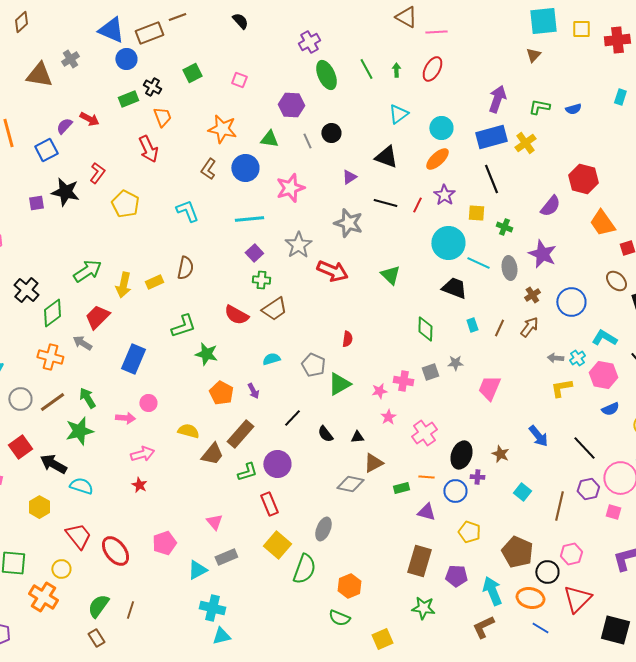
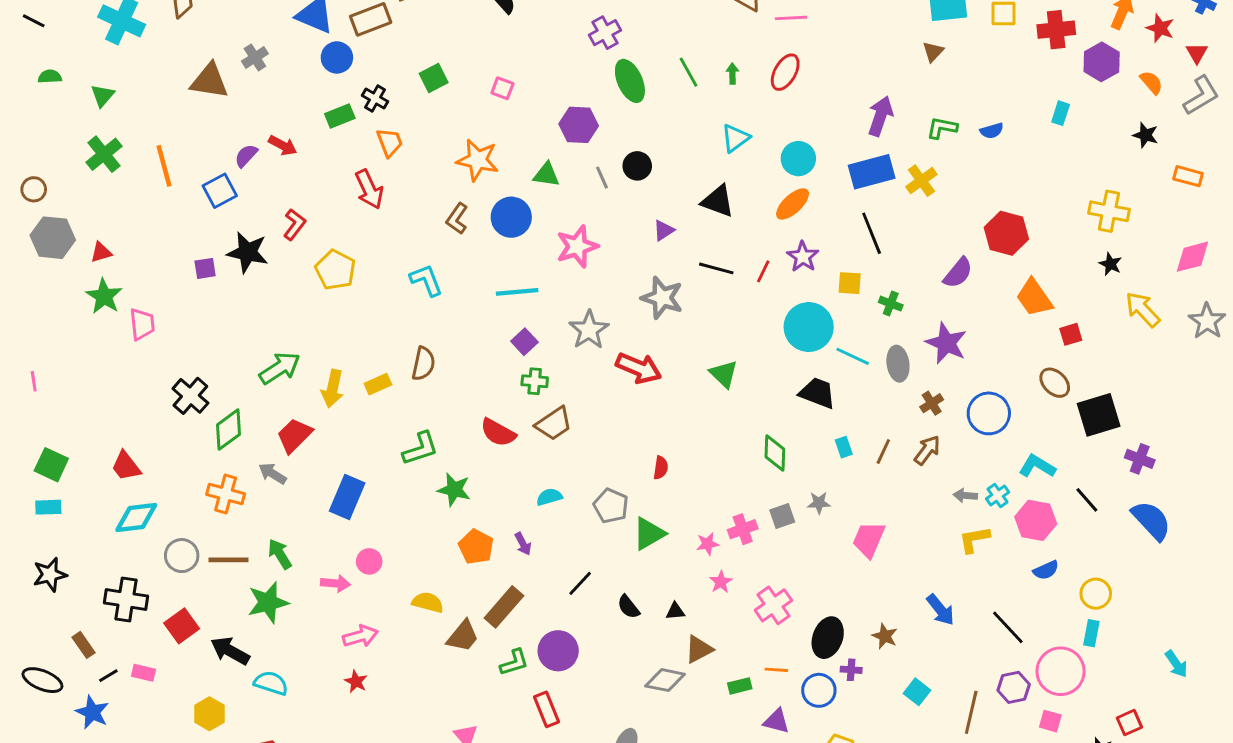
pink cross: (403, 381) -> (743, 529), turned -30
brown line: (52, 402) -> (229, 560), turned 36

